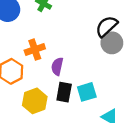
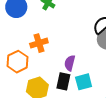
purple semicircle: (57, 66) -> (70, 63), moved

